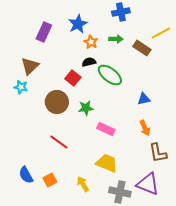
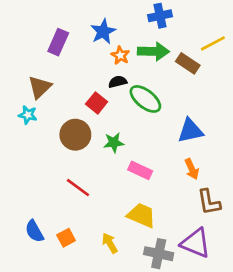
green arrow: (116, 39) -> (153, 51), size x1.6
blue triangle: (144, 99) -> (190, 131), size x1.5

